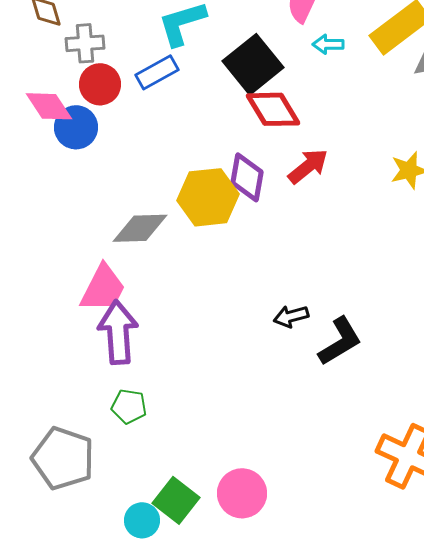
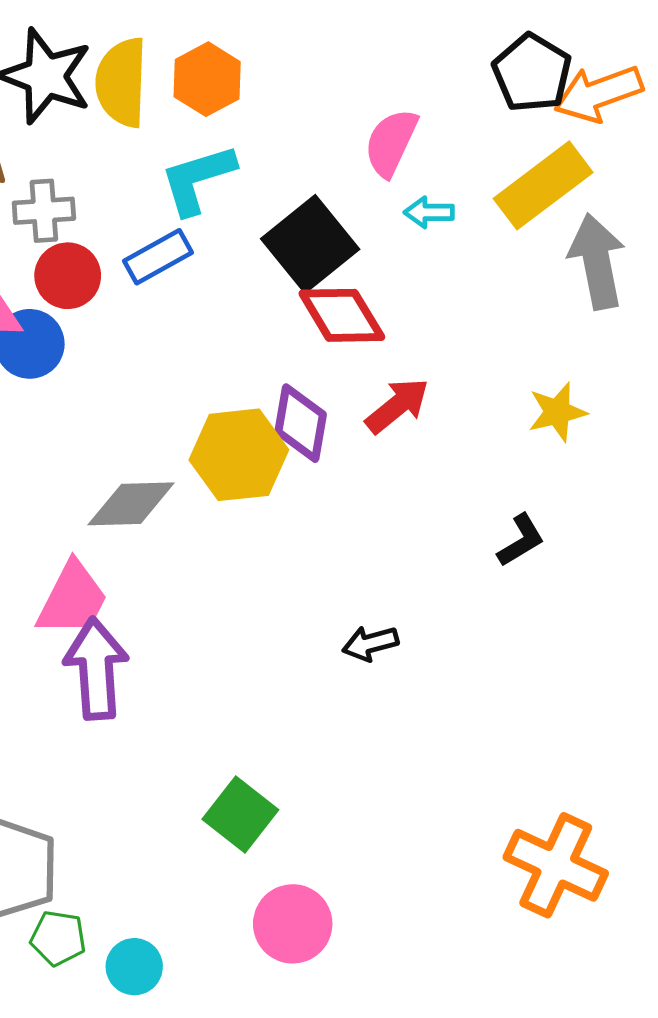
black L-shape: (340, 341) -> (521, 540), moved, size x0.7
green pentagon: (129, 406) -> (58, 938), moved
green square: (176, 500) -> (240, 815), moved

